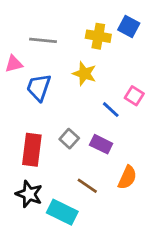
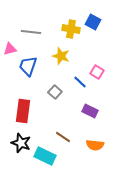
gray square: (69, 139) -> (55, 92), moved
purple rectangle: (101, 144) -> (90, 111), moved
orange semicircle: (127, 177) -> (95, 145), moved, turned 72

